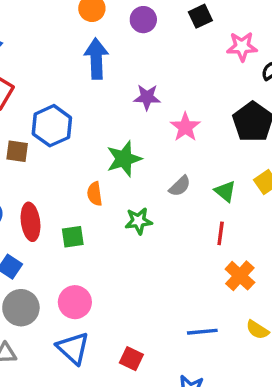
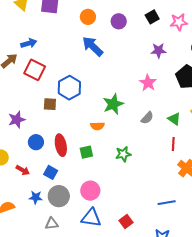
pink star: (242, 47) -> (179, 22), moved
blue arrow: (96, 59) -> (93, 46), turned -40
purple star: (147, 97) -> (159, 51), moved
orange semicircle: (95, 194) -> (97, 126), turned -80
green star: (139, 221) -> (123, 154), moved
blue triangle: (73, 348) -> (91, 218), turned -30
red square: (131, 359) -> (126, 222), turned 32

